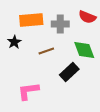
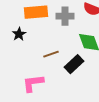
brown line: (46, 51) -> (51, 54), moved

